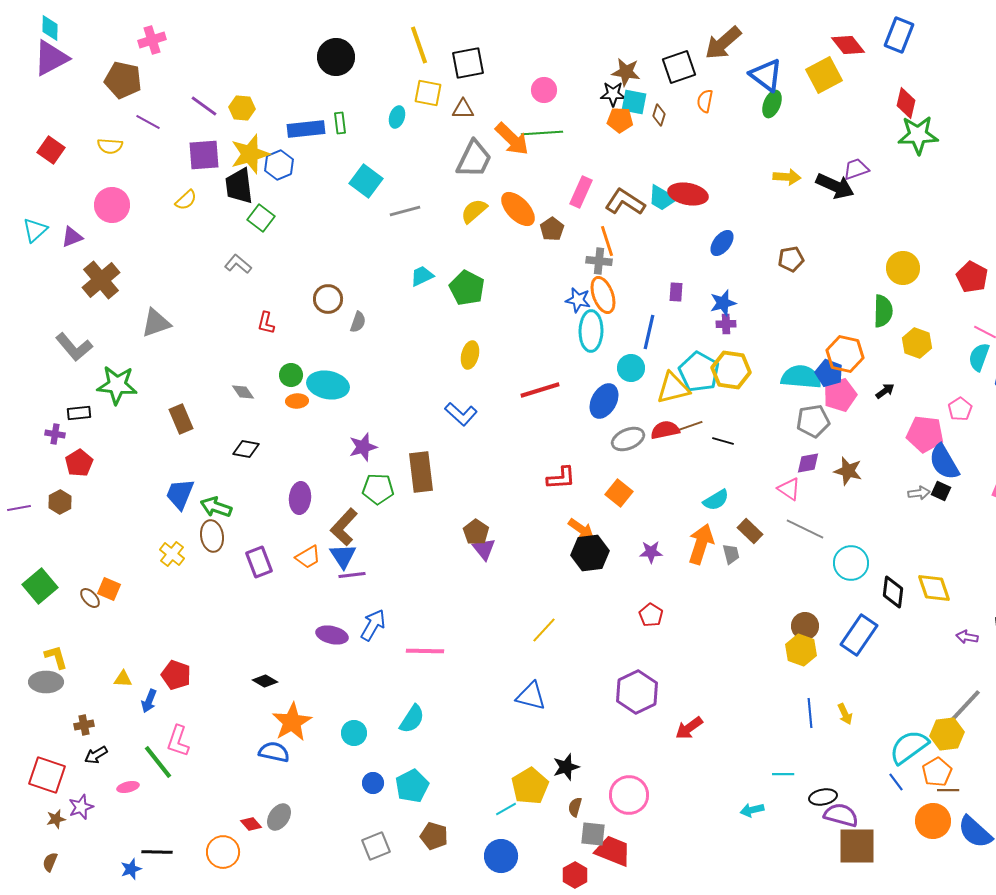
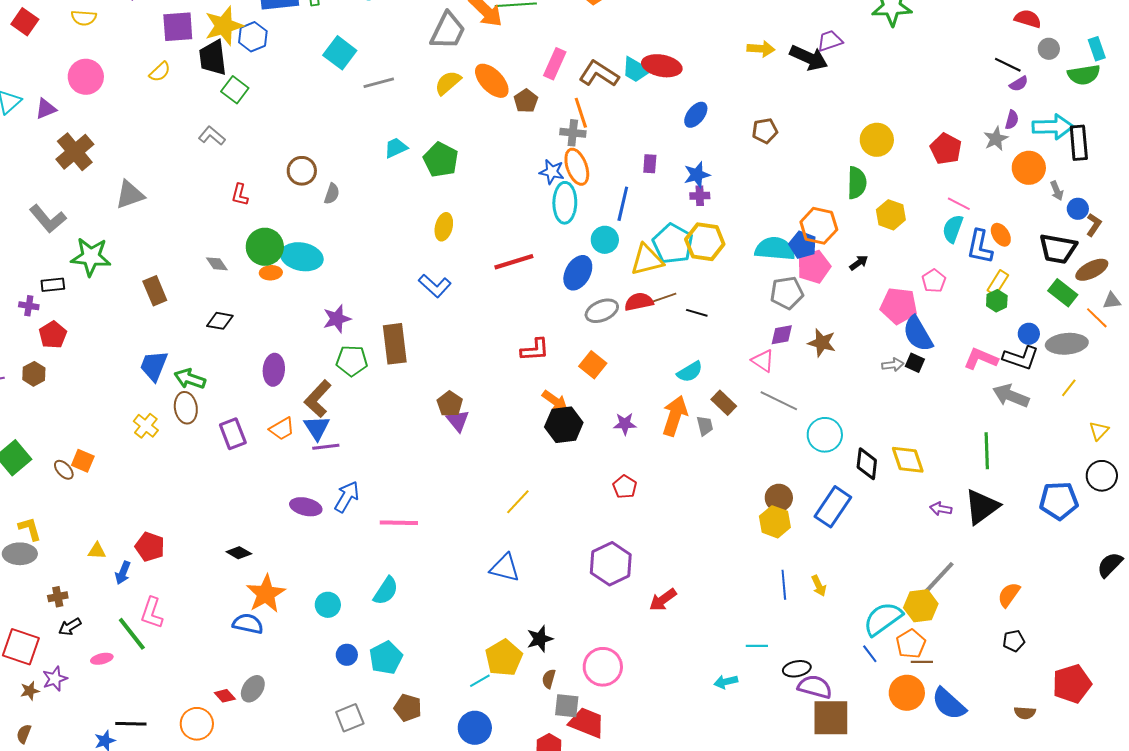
green circle: (291, 375) -> (265, 247), size x1.6

